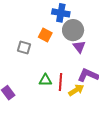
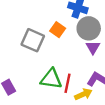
gray square: (24, 47) -> (33, 40), size x1.5
green triangle: (45, 80) -> (51, 79), size x1.5

